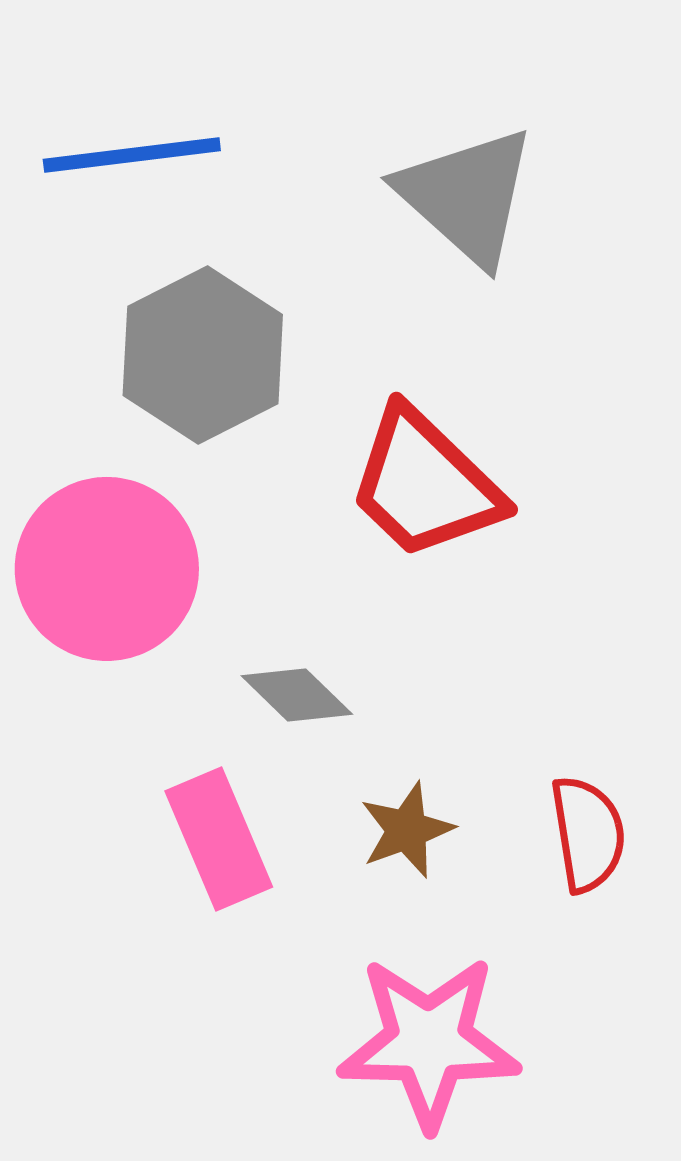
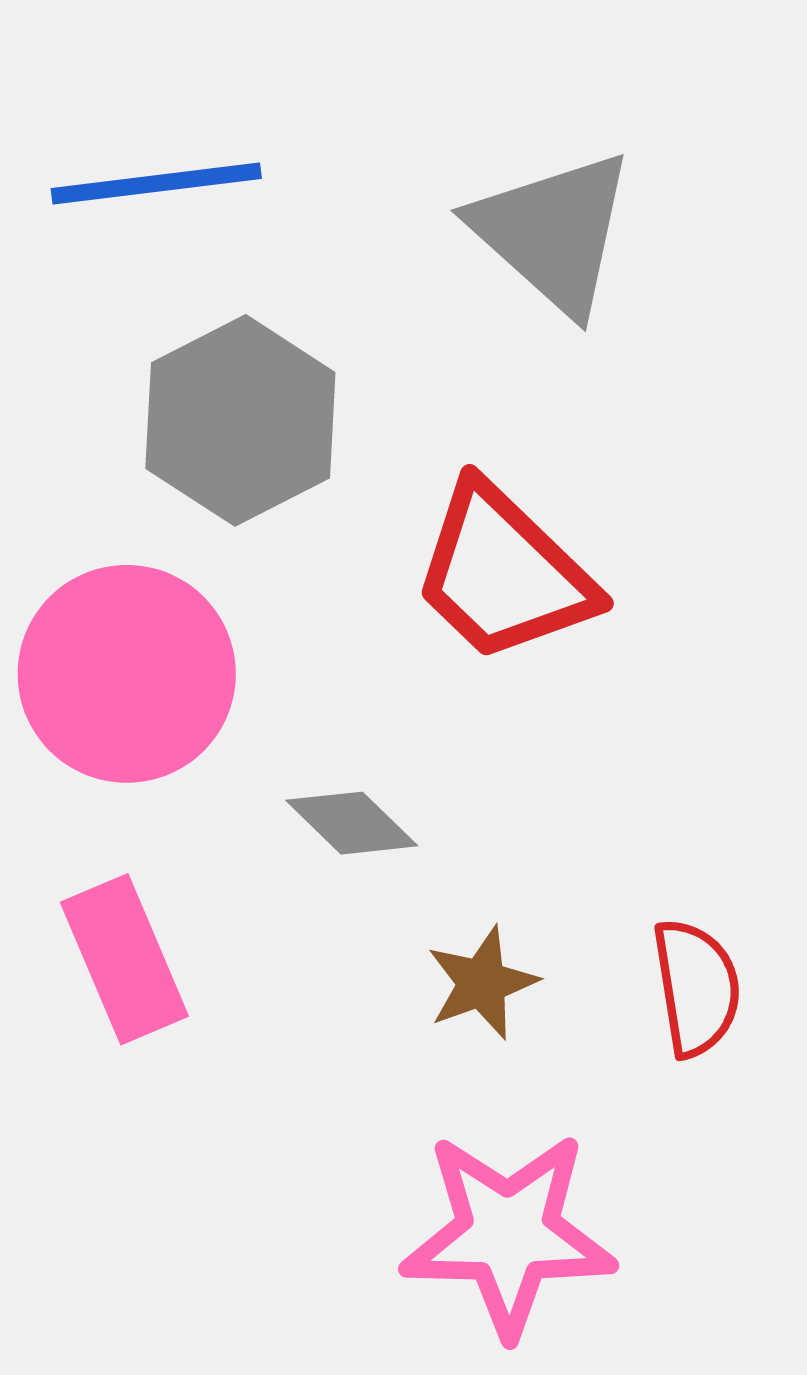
pink rectangle: (219, 839) -> (124, 959), moved

